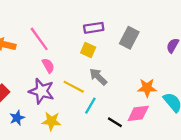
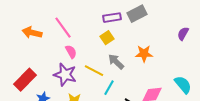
gray rectangle: (129, 38) -> (137, 14), moved, turned 36
yellow square: (88, 50) -> (107, 38), turned 32
orange star: (147, 88) -> (144, 54), moved

